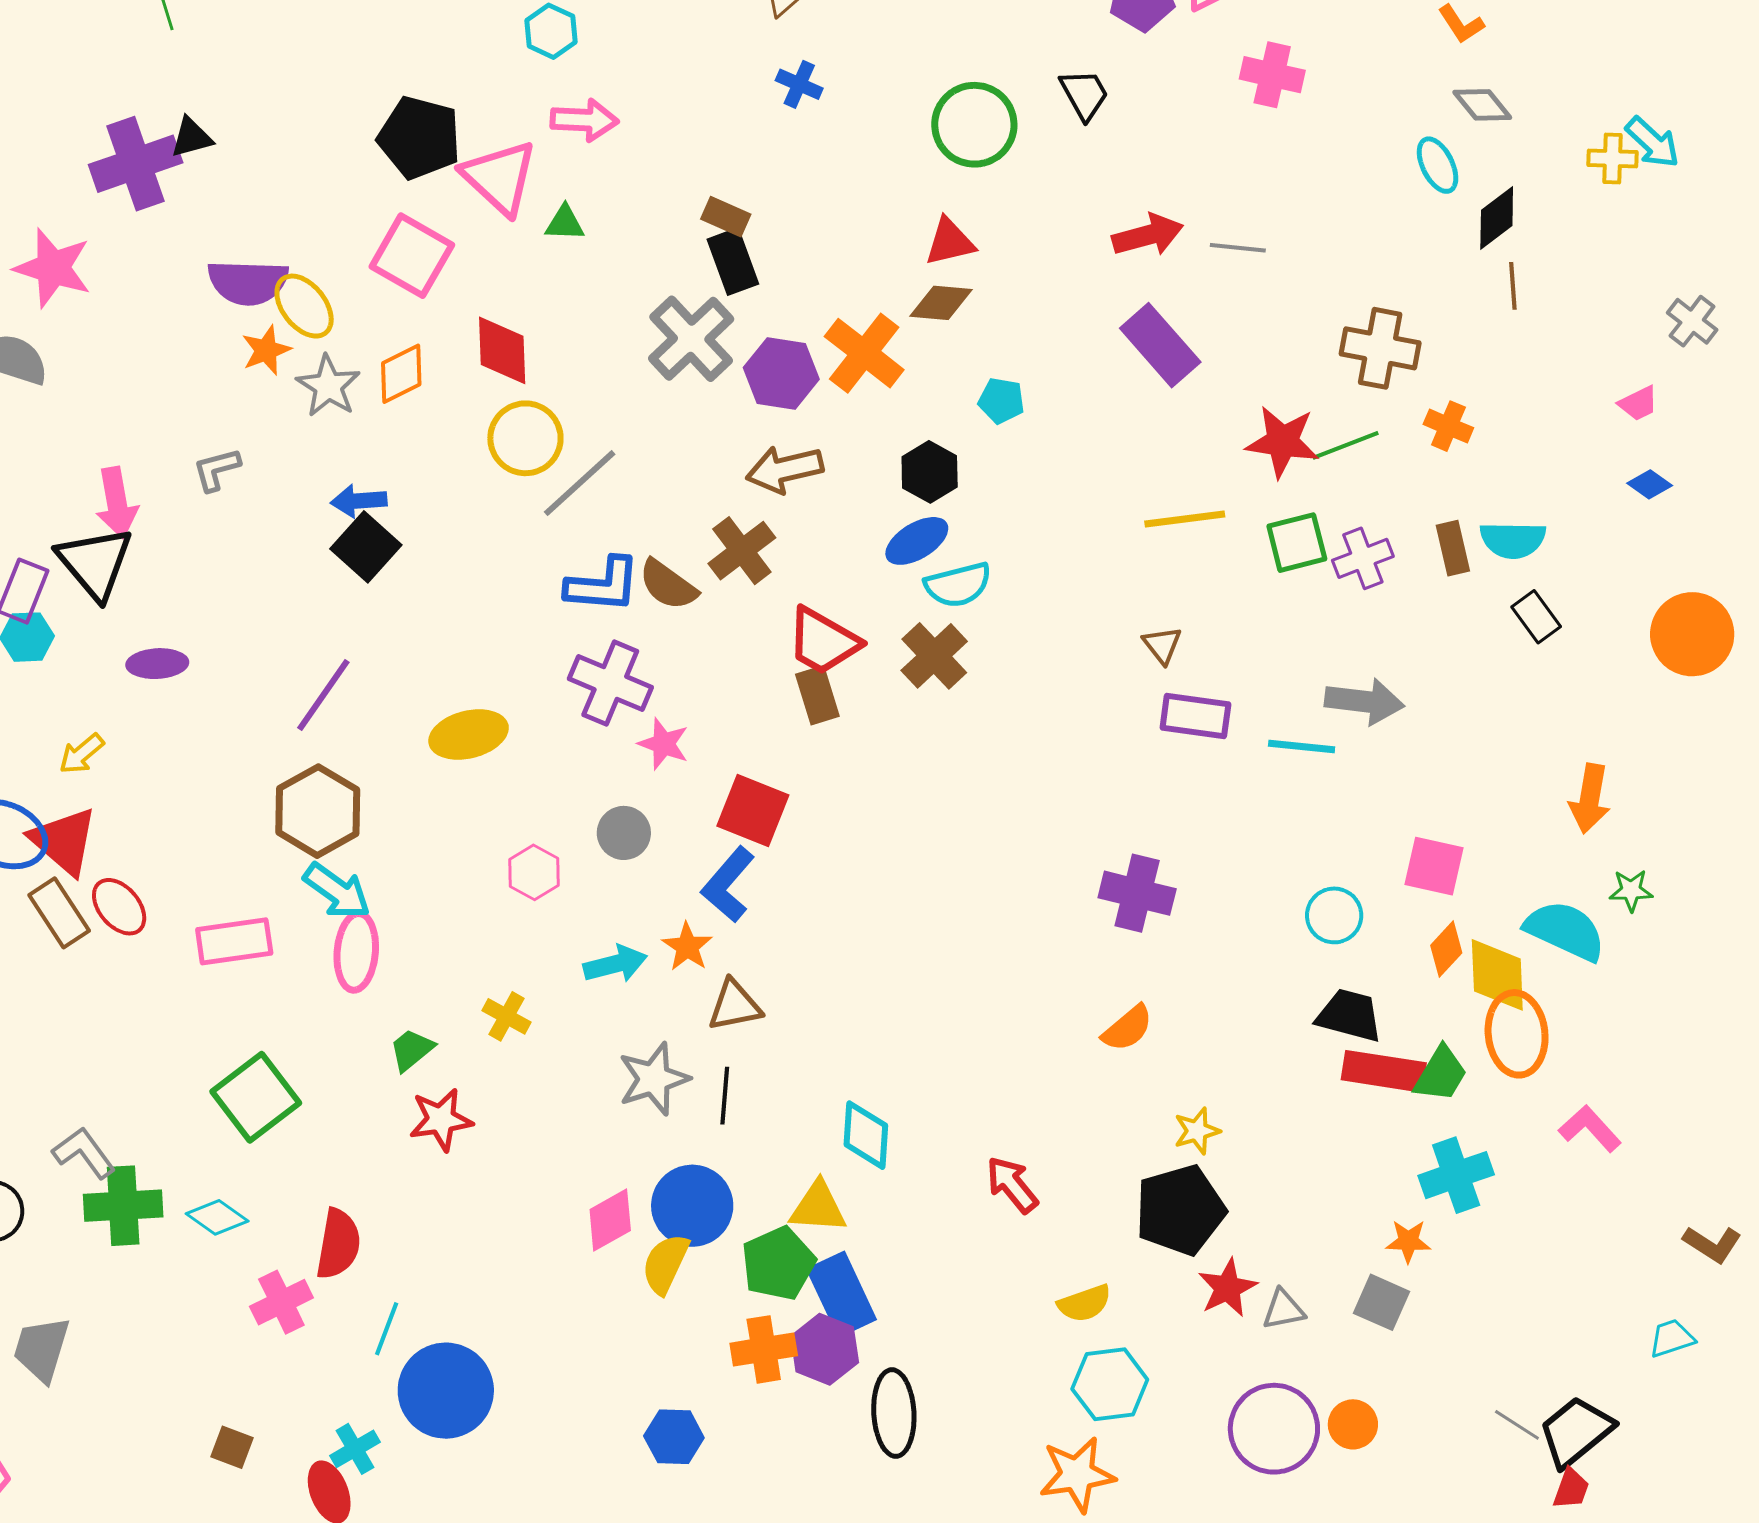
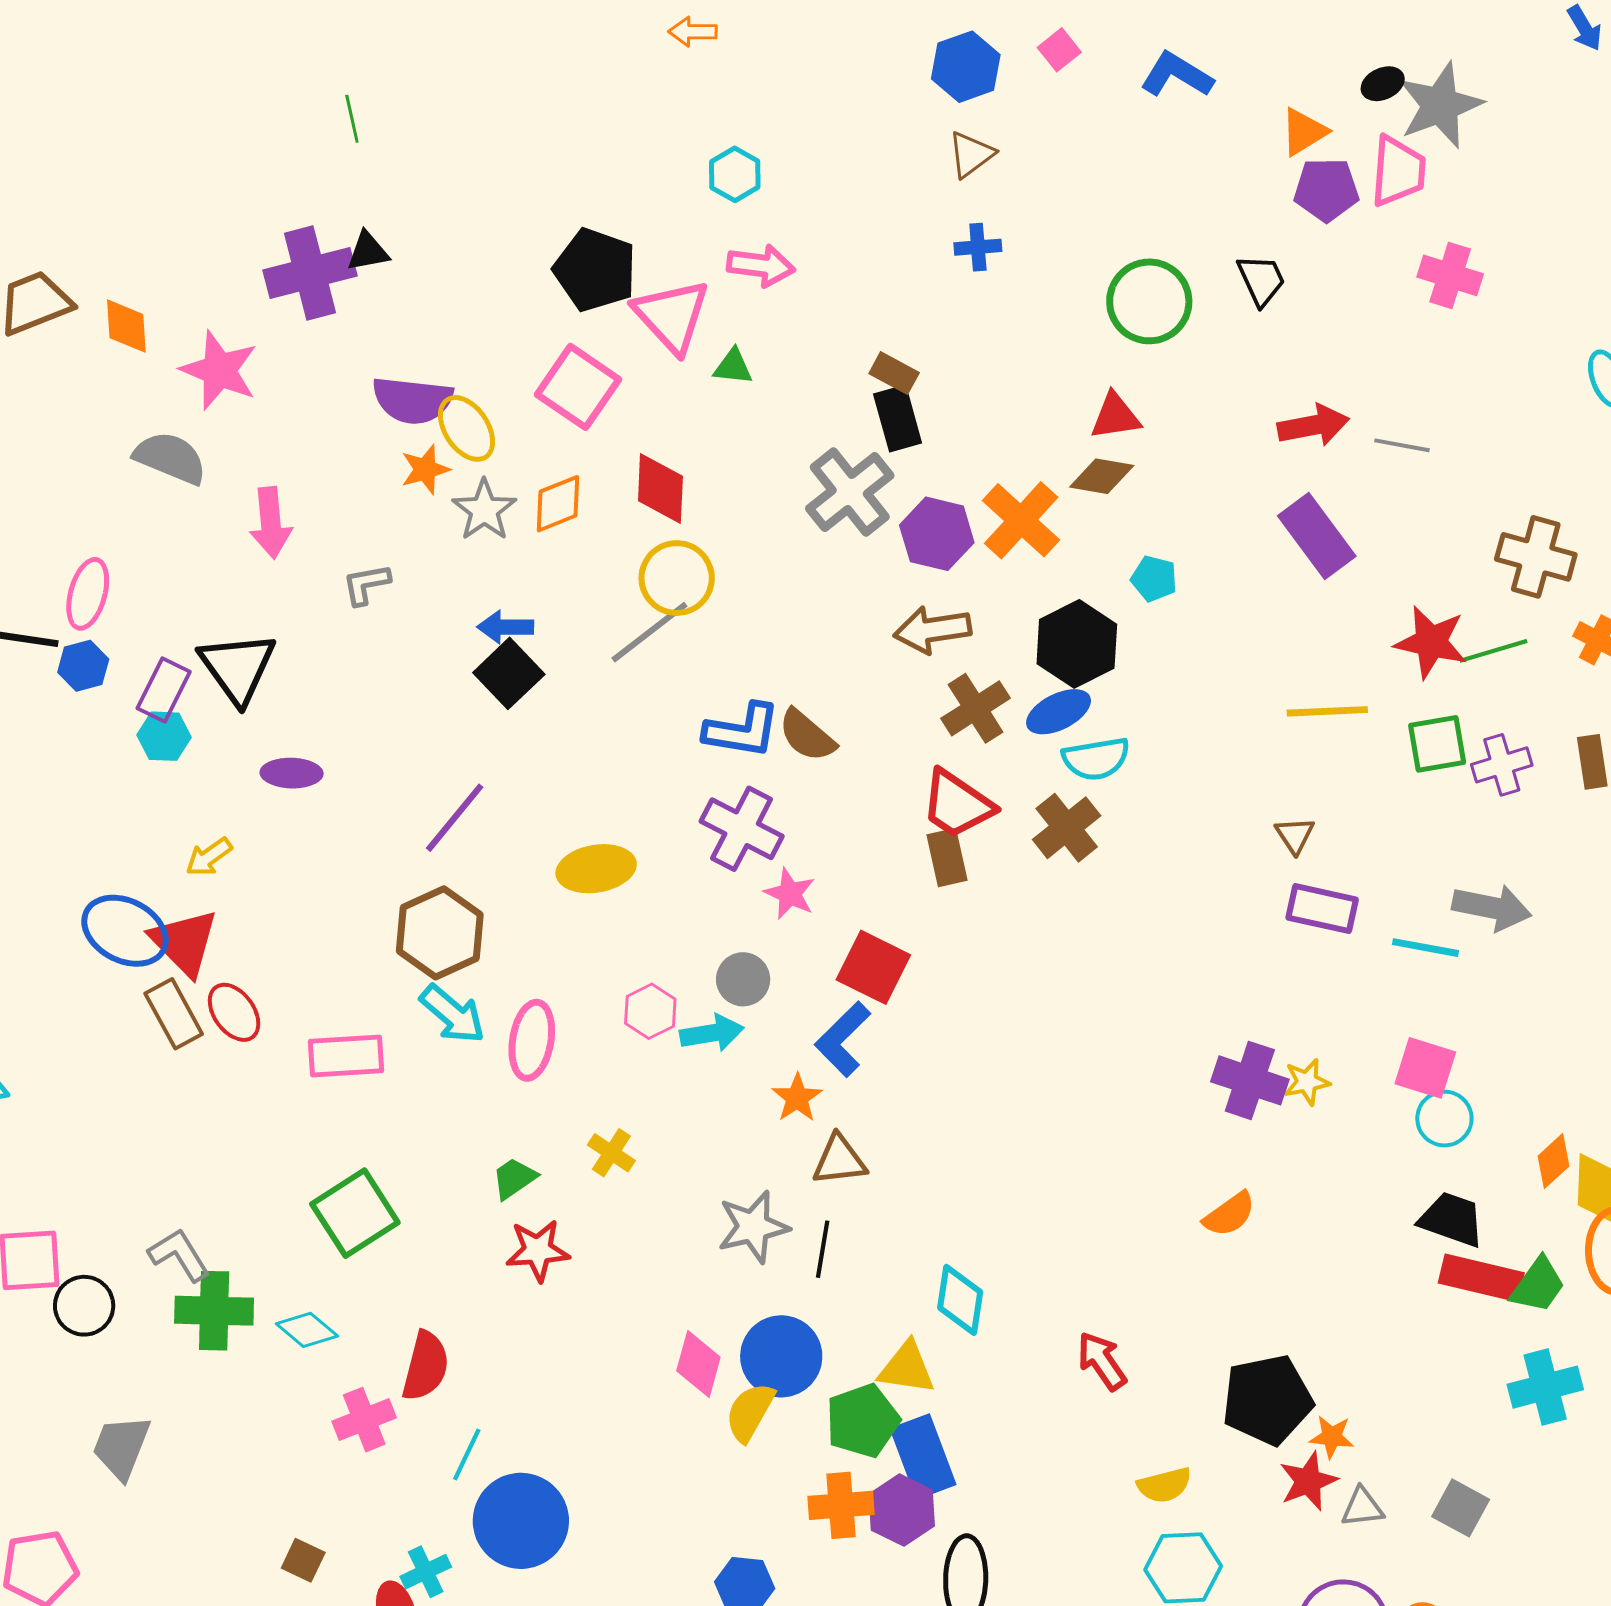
blue cross: (799, 84) -> (978, 247), turned -33
black hexagon: (930, 472) -> (1077, 644), size x1.4
gray line: (580, 483) -> (649, 632), moved
pink arrow: (117, 503) -> (271, 523), moved
brown cross: (742, 551) -> (976, 708), moved
pink square: (1434, 866) -> (1425, 1068), moved
pink ellipse: (356, 952) -> (532, 1040), moved
cyan arrow: (615, 964) -> (712, 1033), moved
yellow star: (1197, 1131) -> (1307, 1082), moved
pink diamond: (610, 1220) -> (698, 1364), turned -50
orange star: (1408, 1241) -> (1332, 1437), moved

